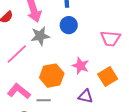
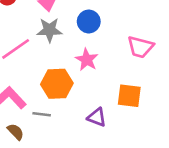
pink star: (81, 66) -> (87, 60), moved
orange square: (108, 76) -> (129, 96), turned 30

